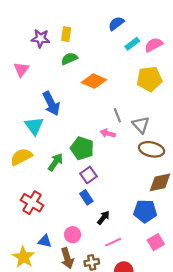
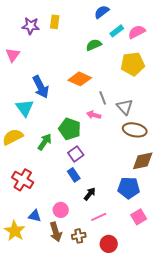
green semicircle: (69, 59) -> (94, 45), moved
orange diamond: (94, 81) -> (80, 79), moved

